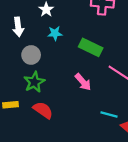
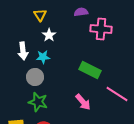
cyan star: (55, 33) -> (43, 57), moved
green star: (34, 82) -> (38, 102), turned -30

